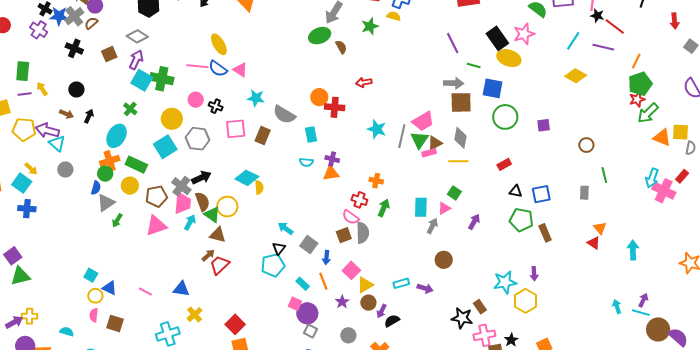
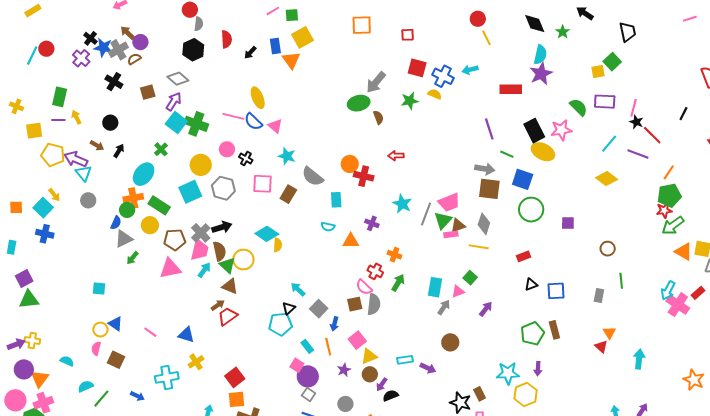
purple cross: (332, 159) -> (372, 223), moved
black triangle: (516, 191) -> (531, 285), turned -40
green pentagon: (521, 220) -> (532, 334), moved, turned 30
cyan square: (91, 275) -> (99, 288), moved, turned -32

